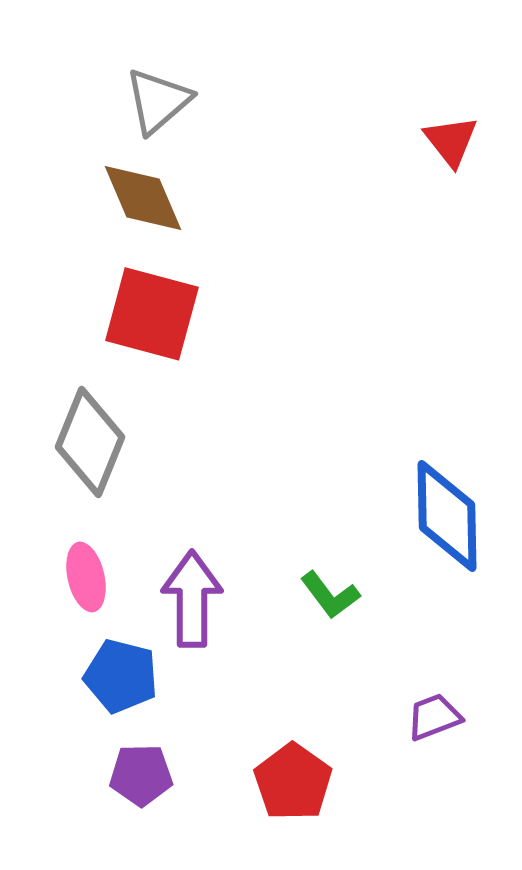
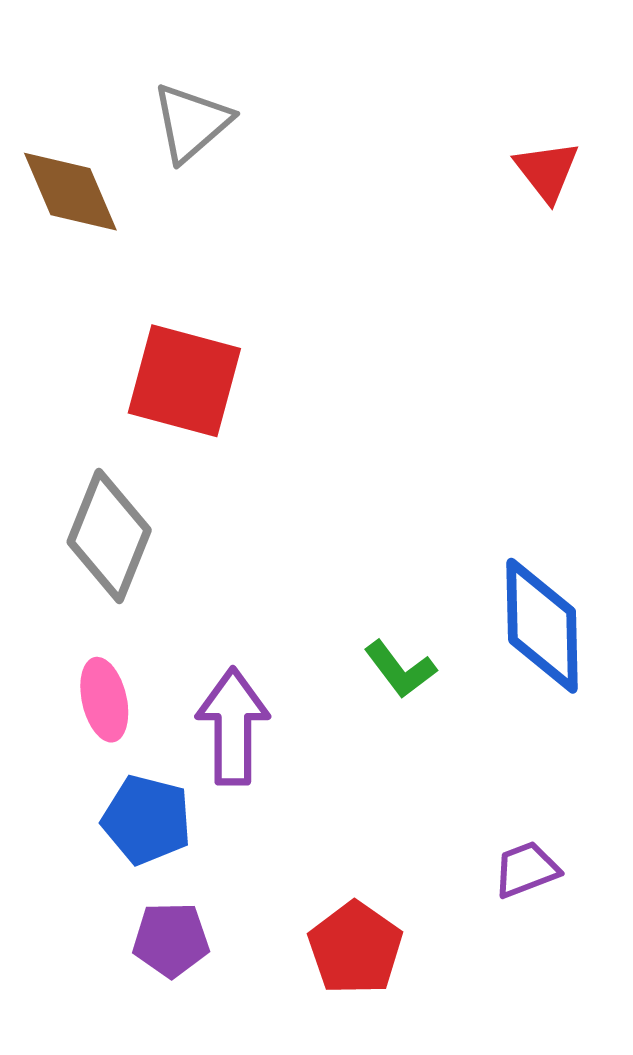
brown diamond: (143, 198) -> (70, 192), moved
green L-shape: (330, 595) -> (400, 669), moved

